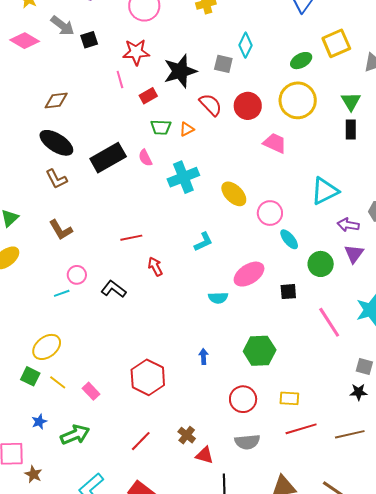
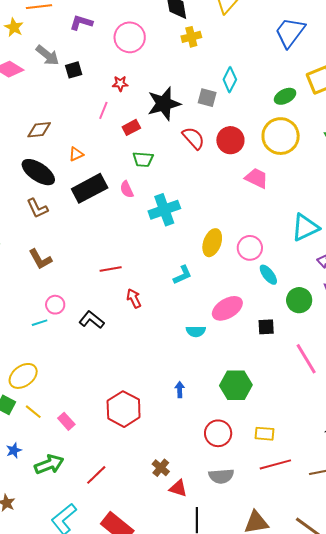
red star: (136, 52) -> (120, 84), size x0.6
pink line: (120, 79) -> (103, 110), turned 36
orange triangle: (187, 129) -> (76, 154), moved
yellow ellipse: (234, 194) -> (212, 243), moved, turned 64
red line: (141, 441) -> (96, 475), moved

